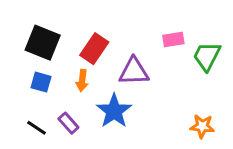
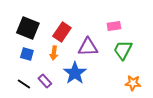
green trapezoid: (207, 56) -> (123, 50), moved

